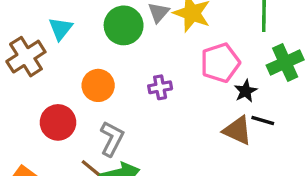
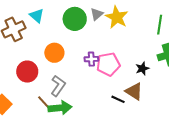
cyan triangle: (61, 29) -> (37, 16), turned -35
pink pentagon: (220, 63) -> (108, 64), moved
black line: (263, 120) -> (118, 99), moved

